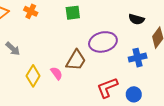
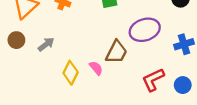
gray arrow: (13, 49) -> (46, 44), turned -77

